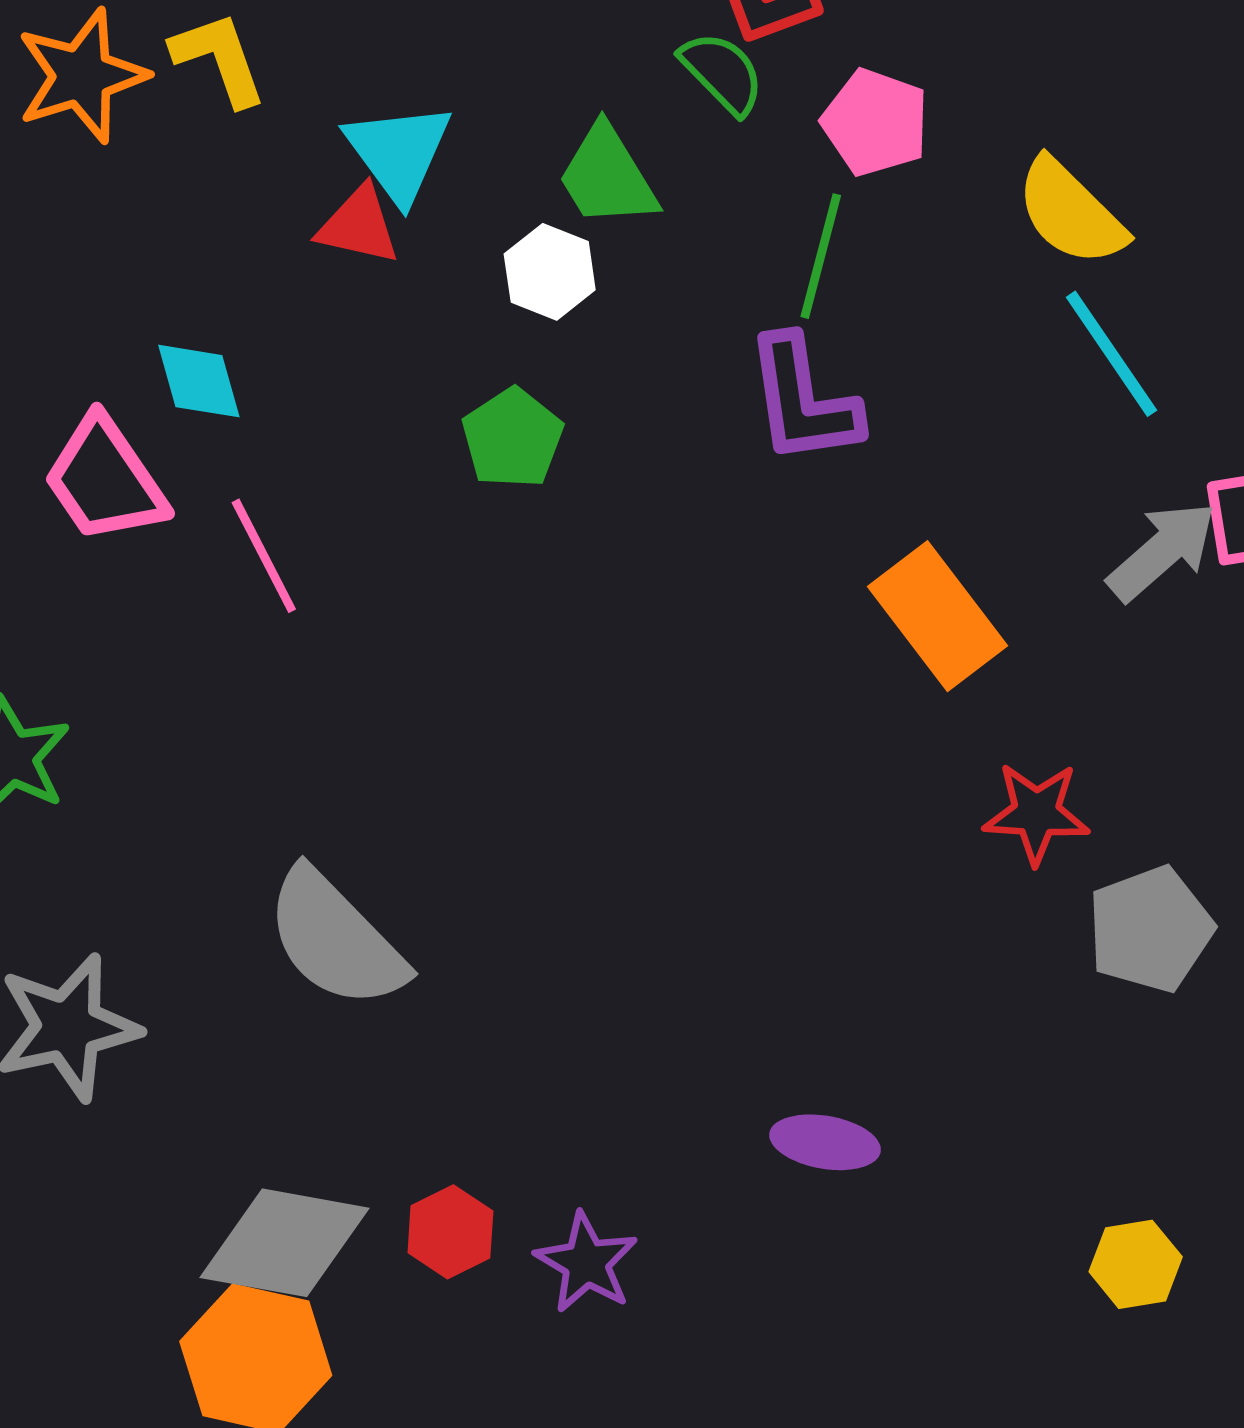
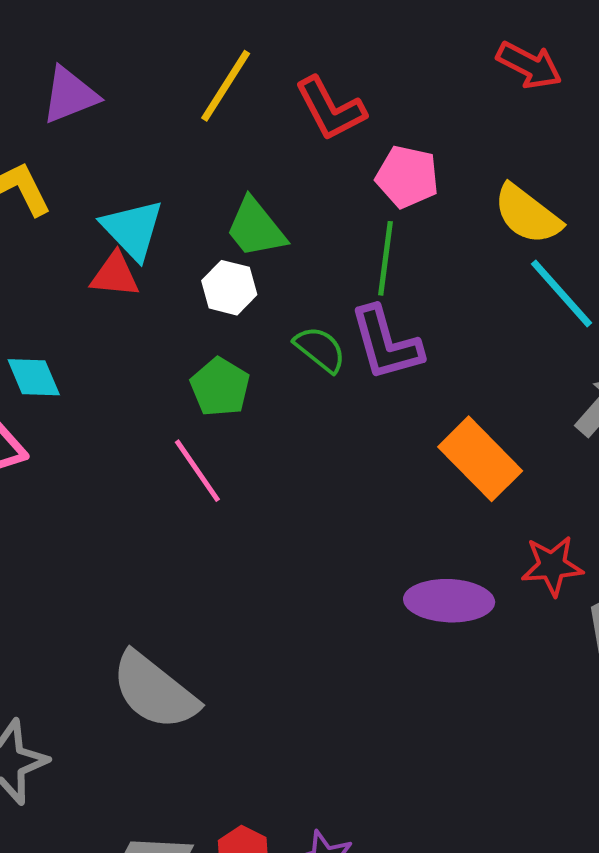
green semicircle: (722, 73) -> (320, 349), moved
pink line: (264, 556) -> (197, 471), moved
purple ellipse: (825, 1142) -> (449, 601), moved, size x1.4

